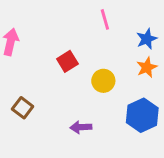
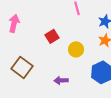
brown square: (23, 108) -> (22, 67), size x1.5

